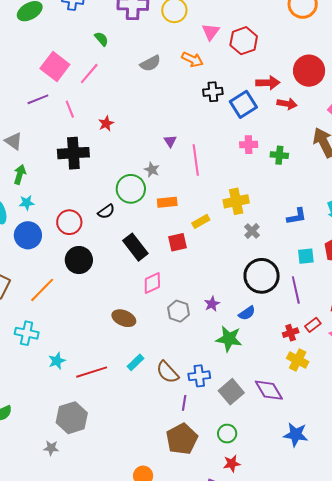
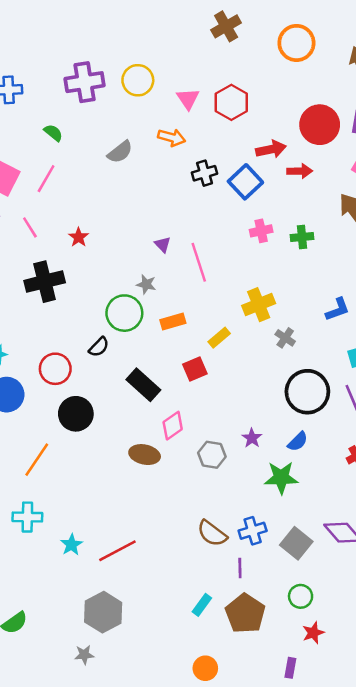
brown ellipse: (124, 318) -> (145, 455), moved
cyan rectangle: (136, 362) -> (202, 605), moved

